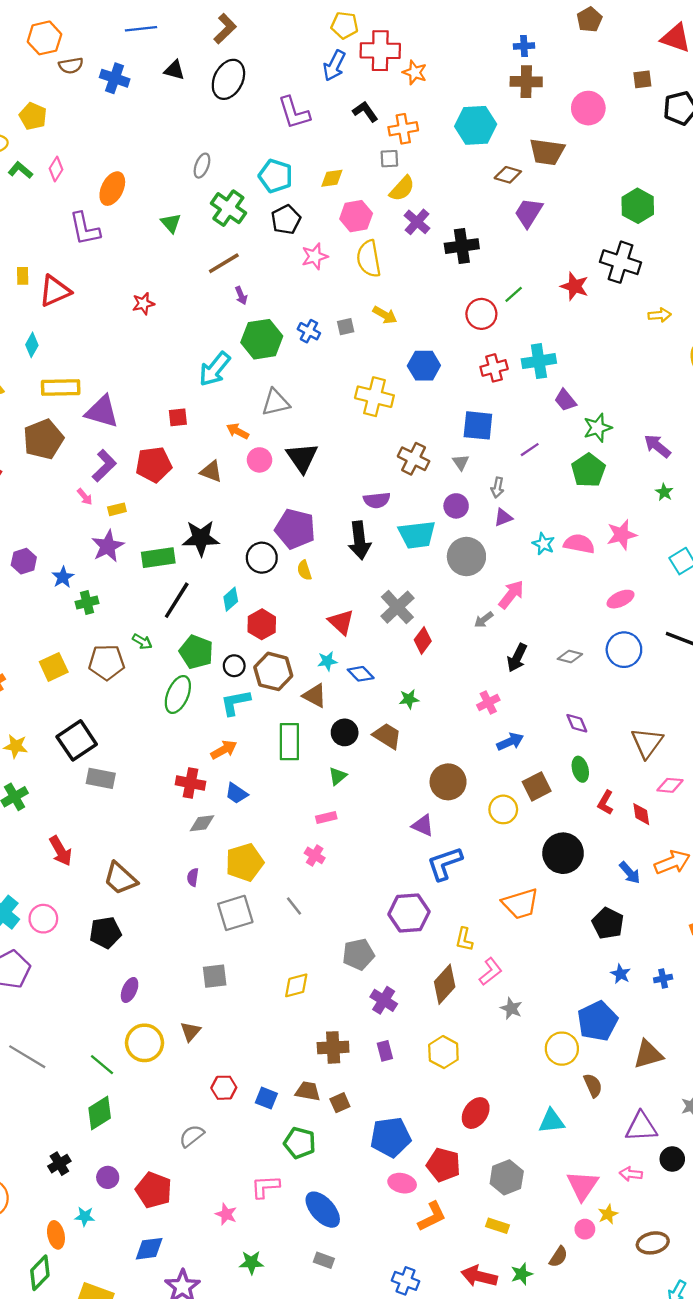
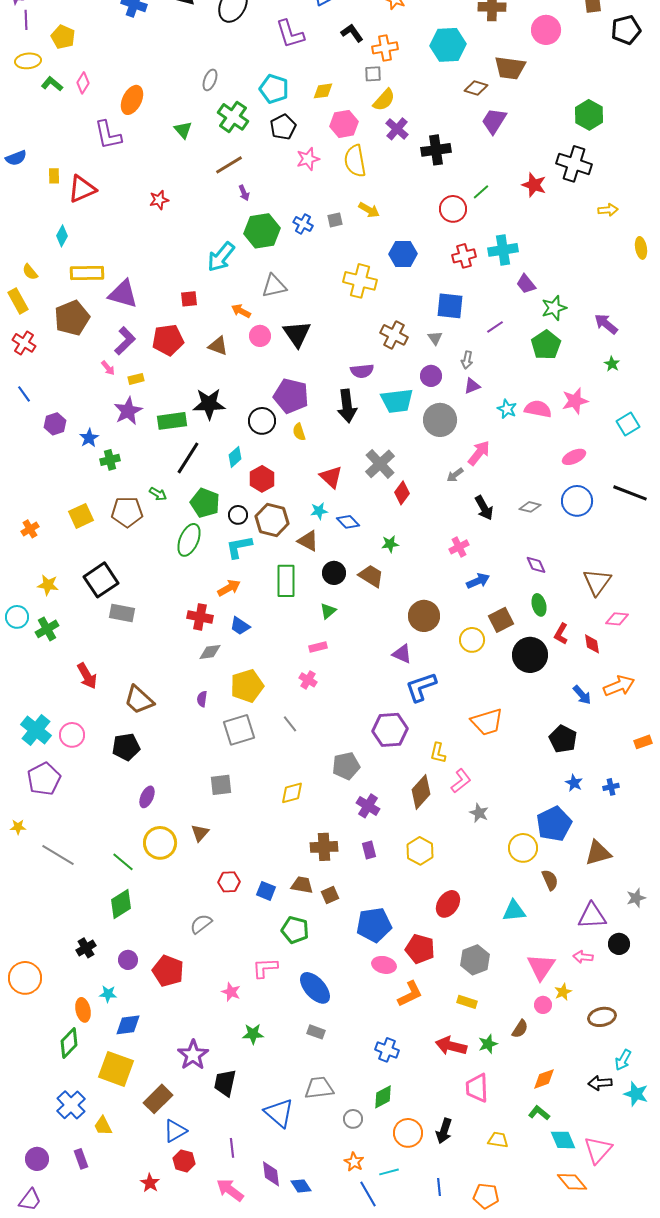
black arrow: (517, 658) -> (484, 508), turned -55
black circle: (563, 853) -> (530, 655), moved
blue diamond: (149, 1249) -> (128, 1025), moved

